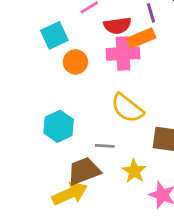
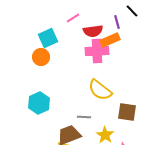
orange circle: (75, 62) -> (41, 57), moved
cyan hexagon: (59, 126) -> (39, 103), moved

